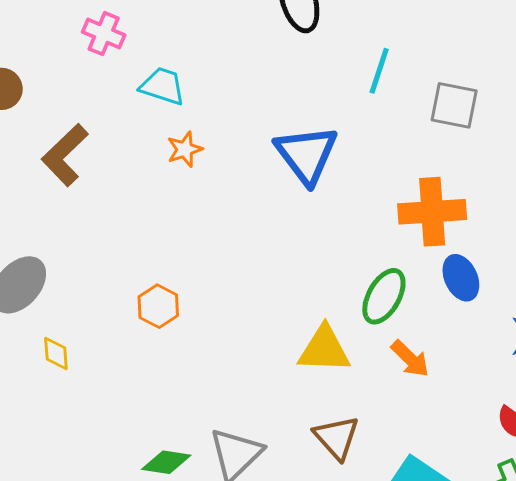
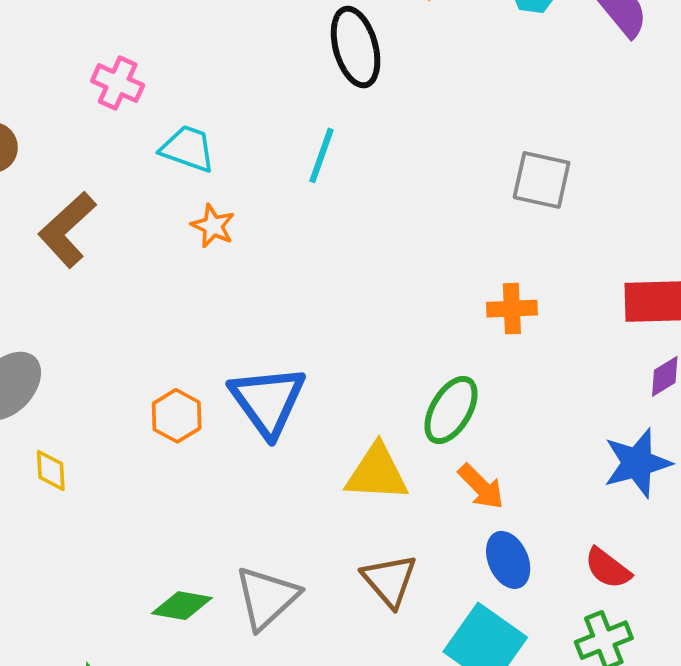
cyan line: (379, 71) -> (322, 155), moved
orange star: (185, 149) -> (213, 226), turned -30
blue triangle: (306, 154) -> (268, 401), moved
orange cross: (432, 212) -> (512, 309), size x0.6
blue ellipse: (461, 278) -> (508, 560), moved

